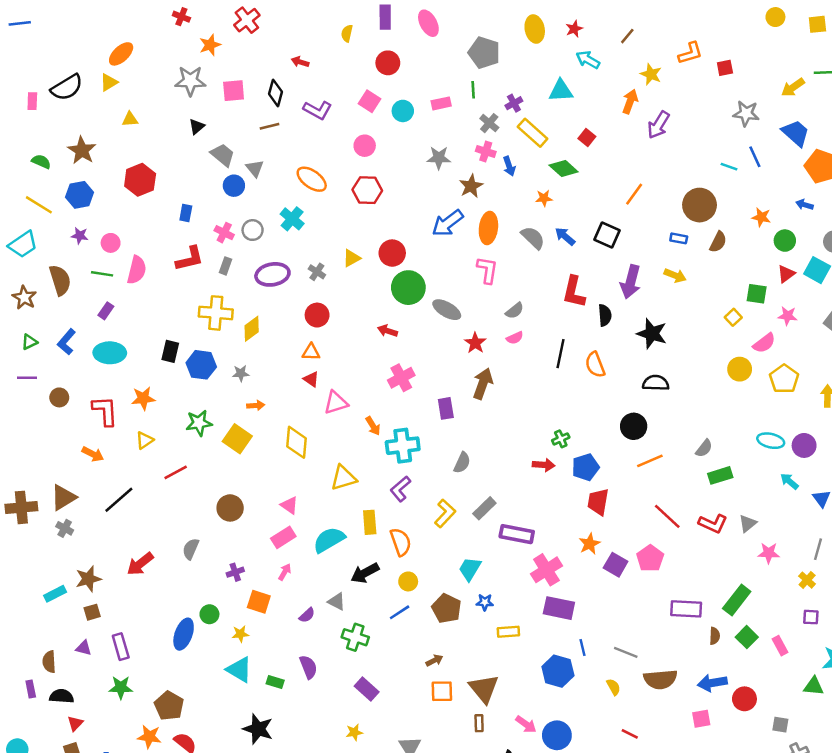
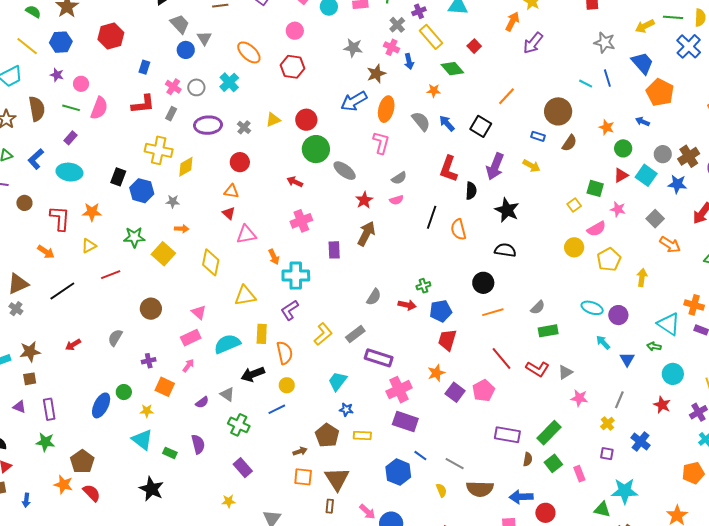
gray semicircle: (462, 463) -> (374, 297), moved
red arrow: (140, 564) -> (73, 345), size x0.7
brown pentagon: (447, 608) -> (327, 435), moved
blue line: (583, 648) -> (420, 456), turned -48

